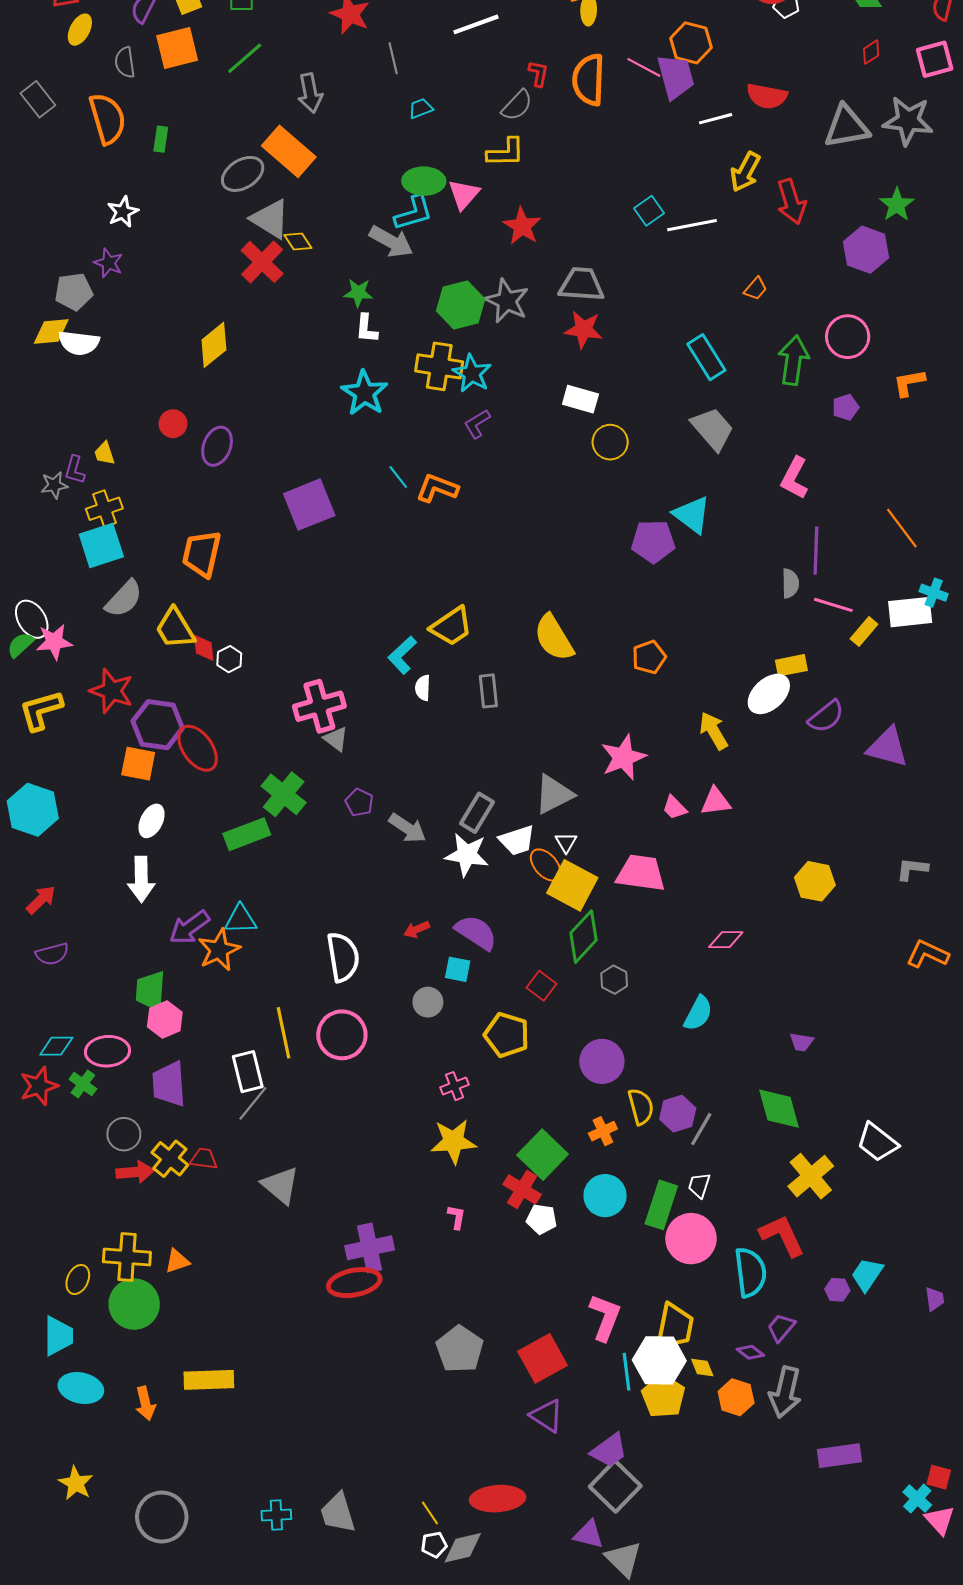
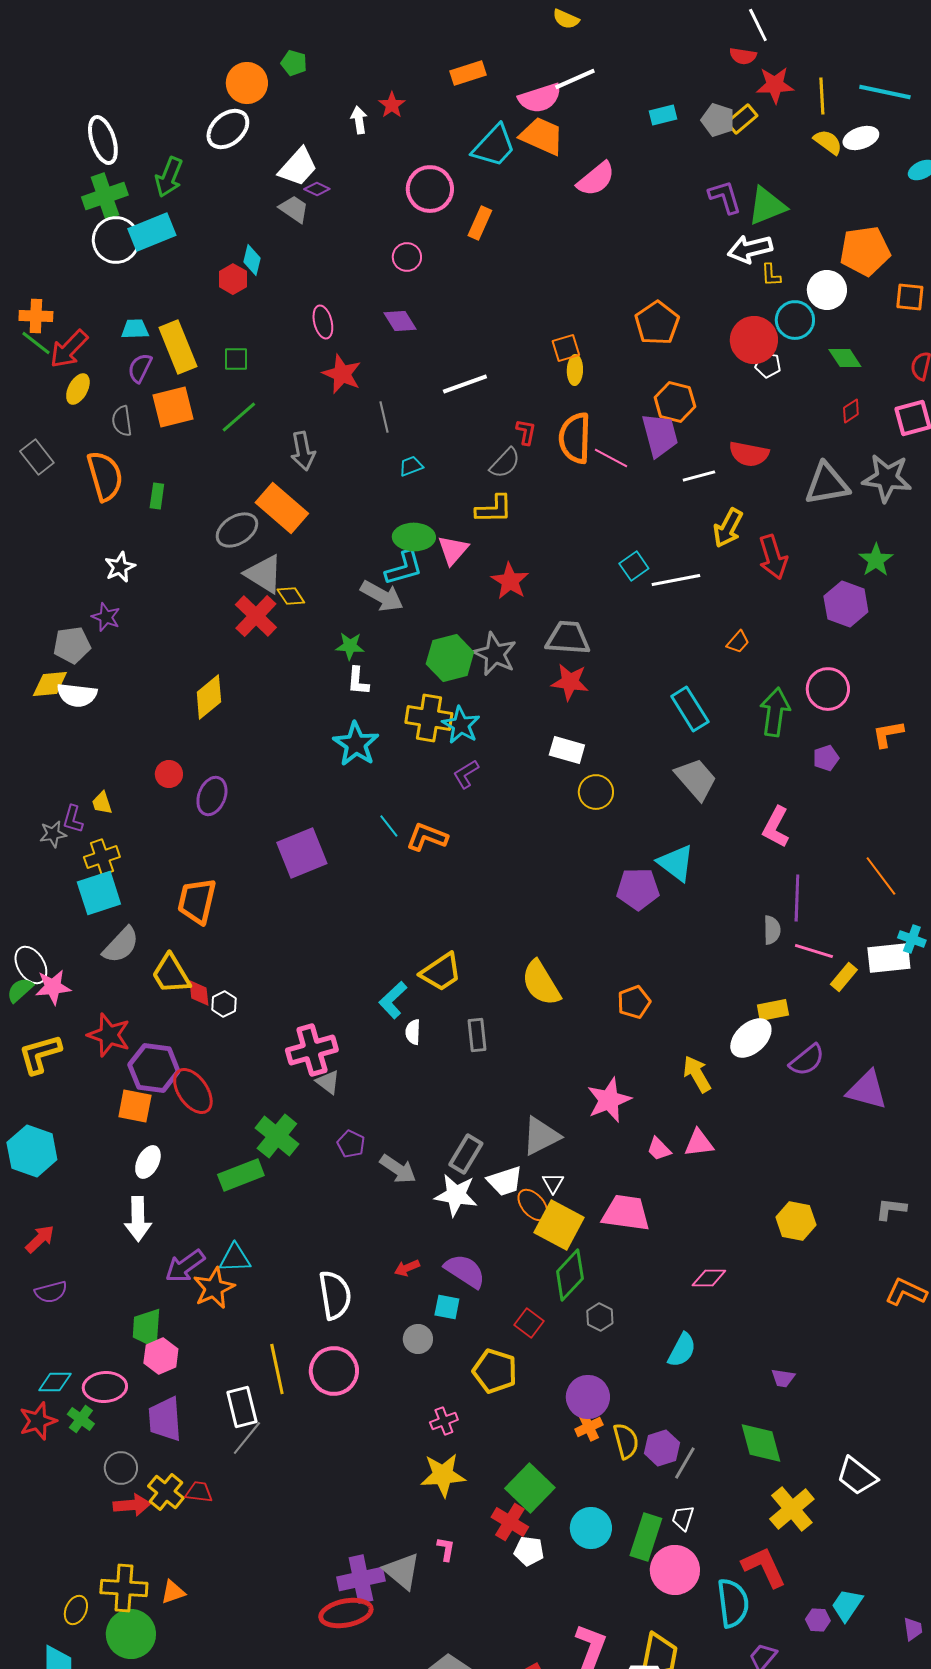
pink line: (644, 67) -> (611, 458), moved
orange cross: (603, 1131) -> (589, 1427), moved
gray triangle: (280, 1185) -> (402, 1571), moved

